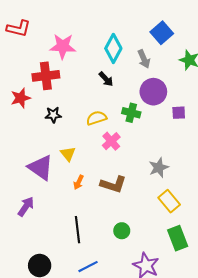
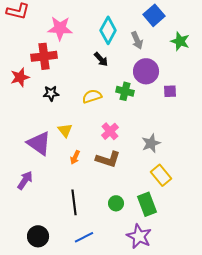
pink cross: (111, 141) -> (110, 131), moved
green rectangle: (178, 238) -> (147, 204), moved

